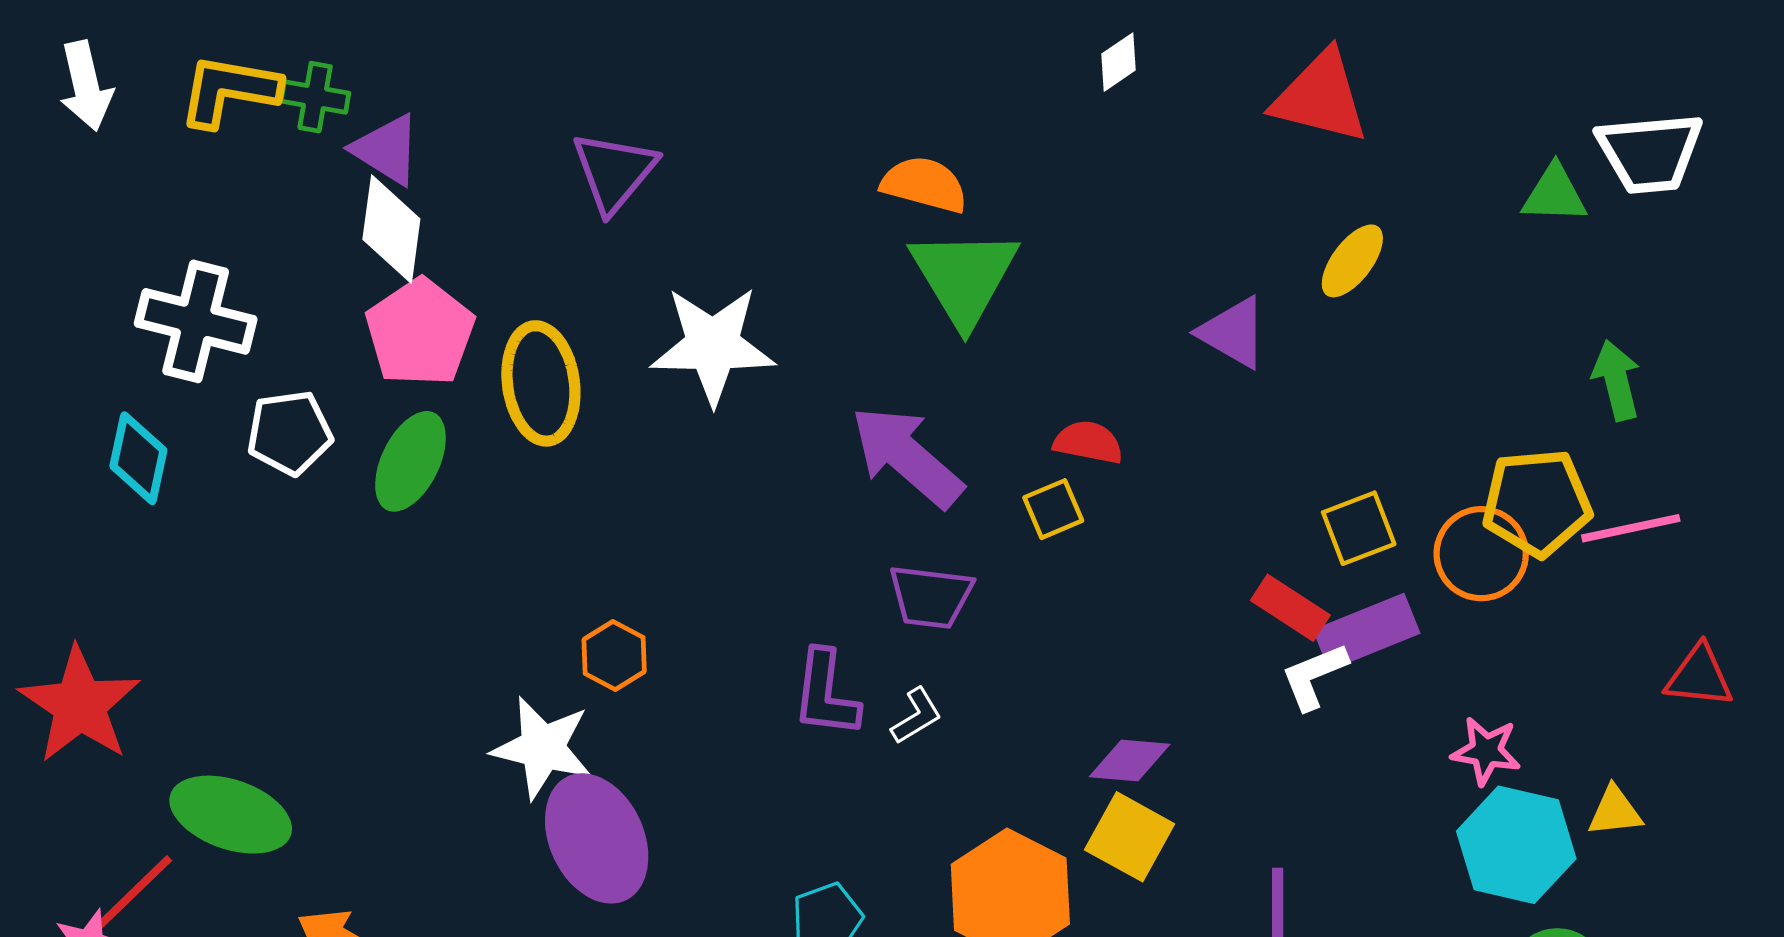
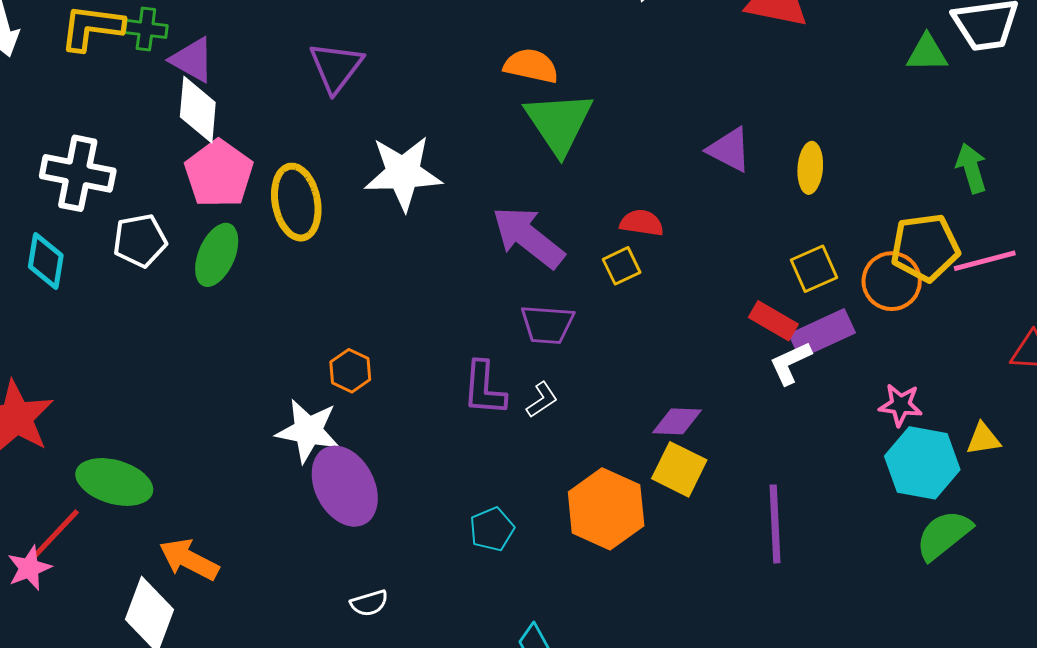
yellow ellipse: (1352, 261) -> (810, 168), moved, turned -30

